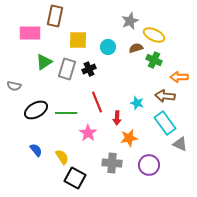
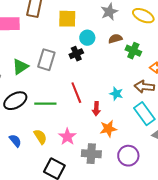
yellow ellipse: (154, 35) -> (143, 16), moved
yellow square: (78, 40) -> (67, 19), moved
green triangle: (44, 62) -> (20, 67), moved
black cross: (89, 69) -> (76, 54), moved
pink star: (88, 133) -> (67, 137), moved
yellow semicircle: (62, 157) -> (40, 137), moved

